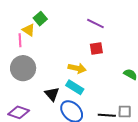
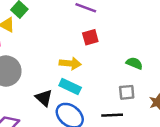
gray square: (125, 112) -> (127, 92), moved

